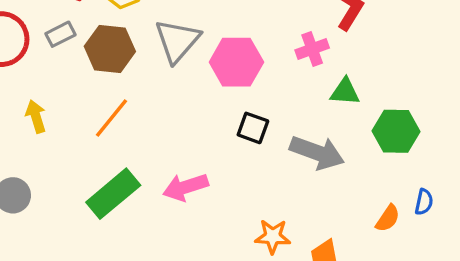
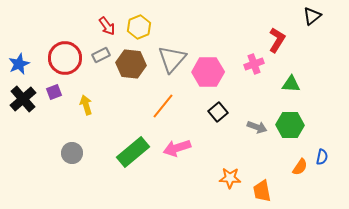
green triangle: (345, 92) -> (291, 84), moved
orange line: (111, 118) -> (163, 106), moved
black square: (253, 128) -> (218, 112), turned 30
green hexagon: (396, 131) -> (290, 125), moved
gray arrow: (317, 153) -> (257, 127), size x0.6

